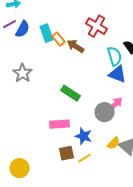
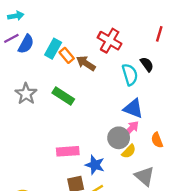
cyan rectangle: (47, 33) -> (53, 49), turned 48
blue triangle: (118, 74) -> (133, 108), moved
green rectangle: (71, 93) -> (63, 96), moved
yellow semicircle: (114, 143) -> (129, 151), moved

